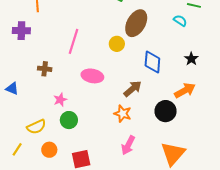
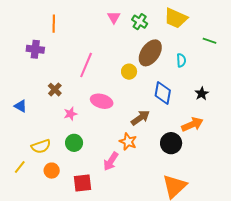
cyan semicircle: (180, 21) -> (181, 60), moved, turned 48
brown cross: (45, 69) -> (55, 90), turned 32
pink star: (60, 100) -> (70, 114), moved
pink arrow: (128, 145) -> (111, 161), moved

